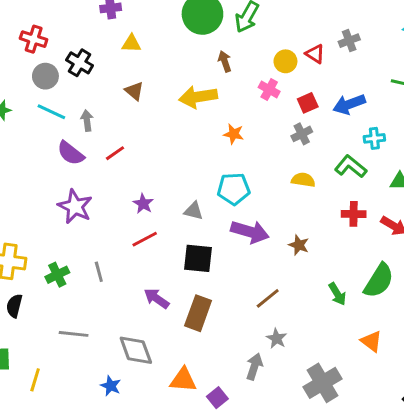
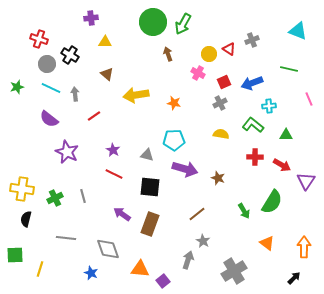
yellow arrow: (198, 97) -> (136, 95), moved
purple semicircle: (71, 153) -> (49, 119), moved
red line: (145, 239) -> (114, 174), turned 54

